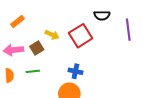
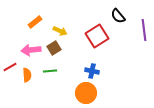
black semicircle: (102, 15) -> (118, 16), turned 49
yellow arrow: (52, 35) -> (60, 31), moved

